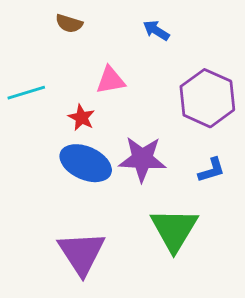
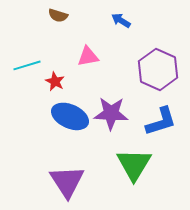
red star: (81, 118) -> (55, 81), moved
blue L-shape: (211, 170) -> (161, 121), size x1.6

